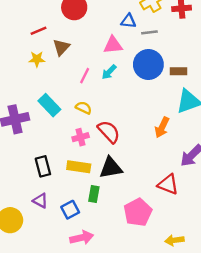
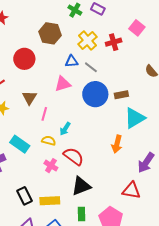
gray line: (149, 32) -> (91, 67), turned 56
brown triangle: (61, 47) -> (29, 98), moved
cyan arrow: (109, 72) -> (65, 129), moved
pink cross: (81, 137) -> (51, 166), turned -32
yellow rectangle: (79, 167) -> (50, 201), moved
green rectangle: (94, 194) -> (82, 214), moved

